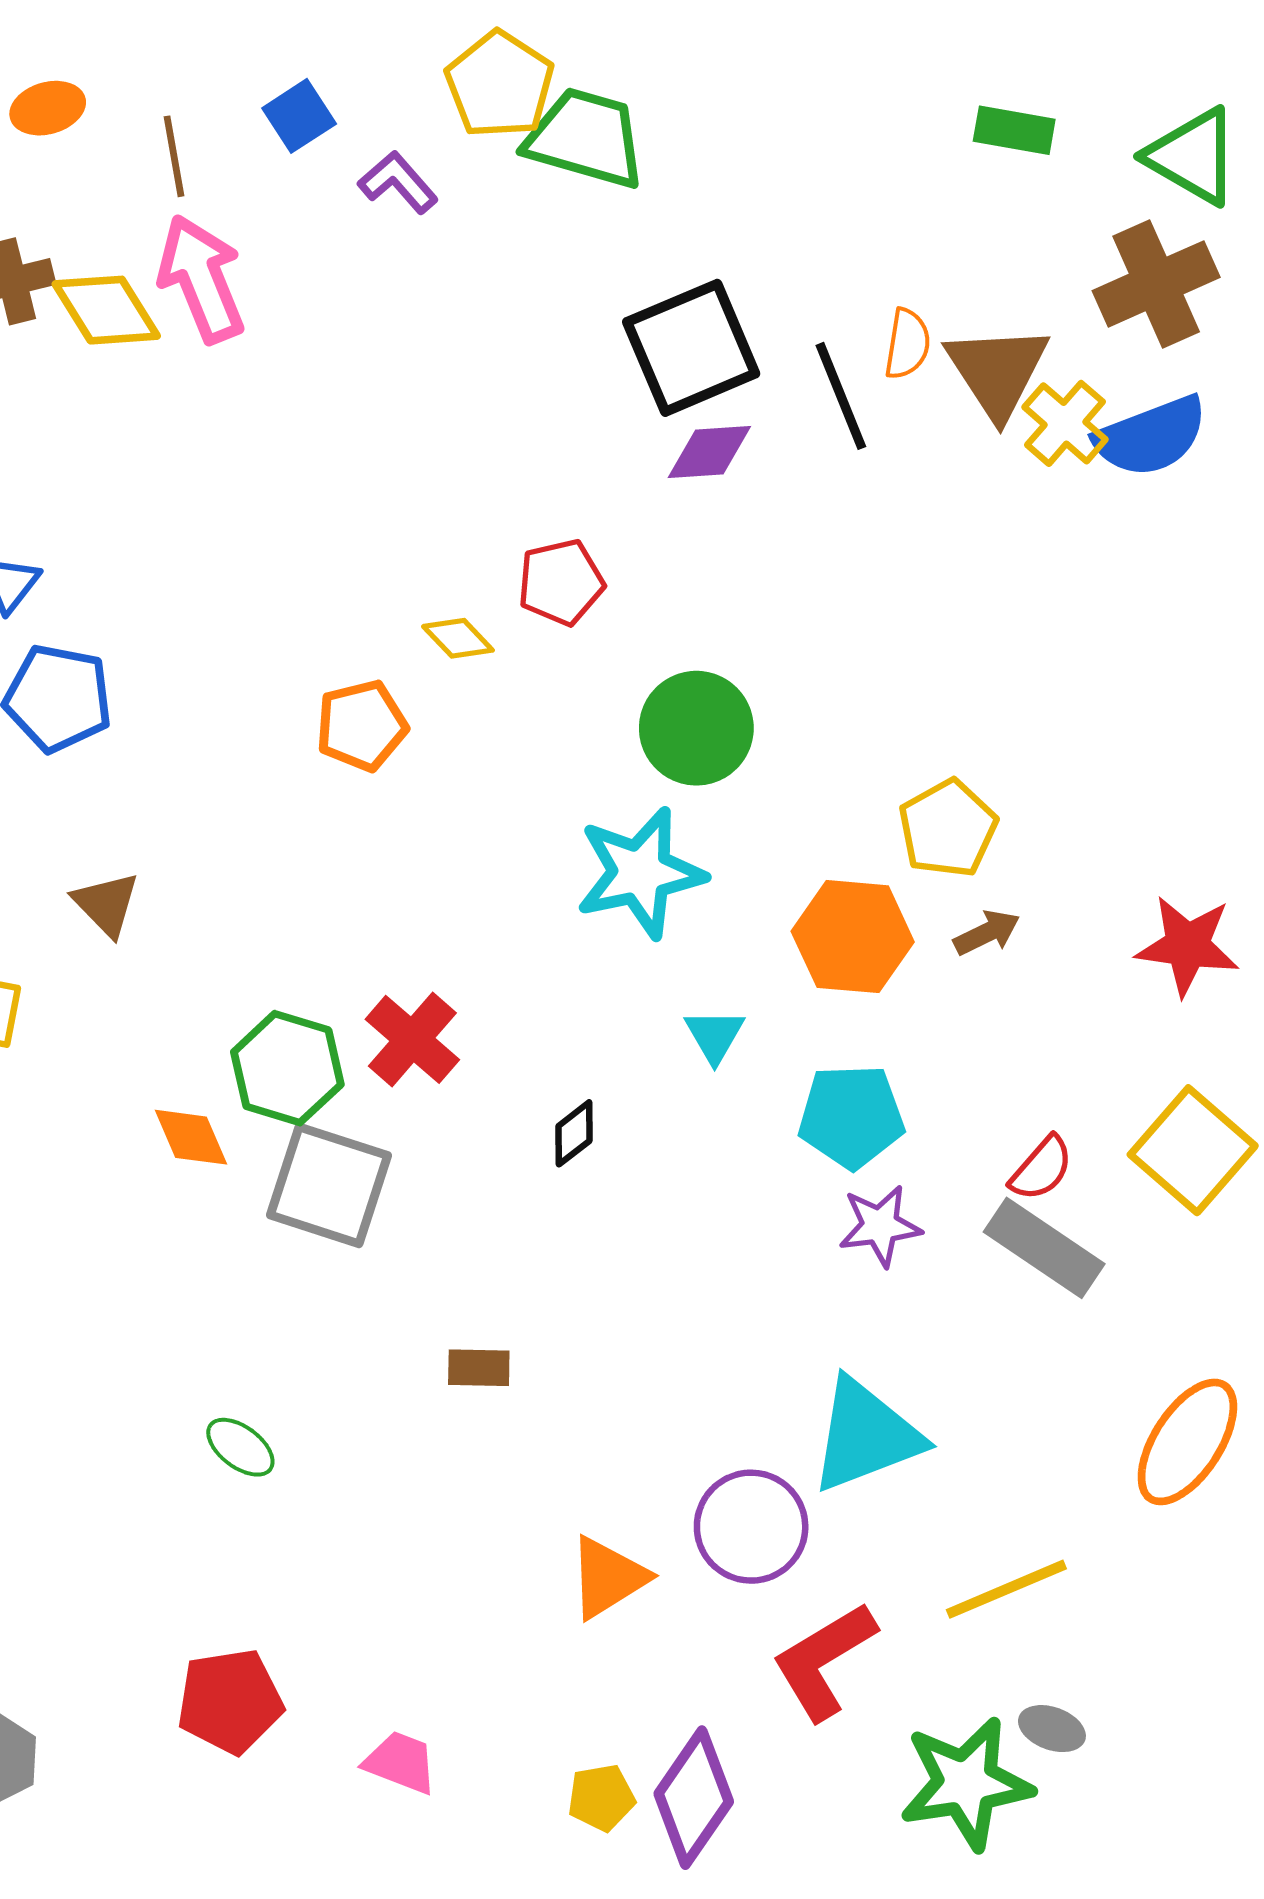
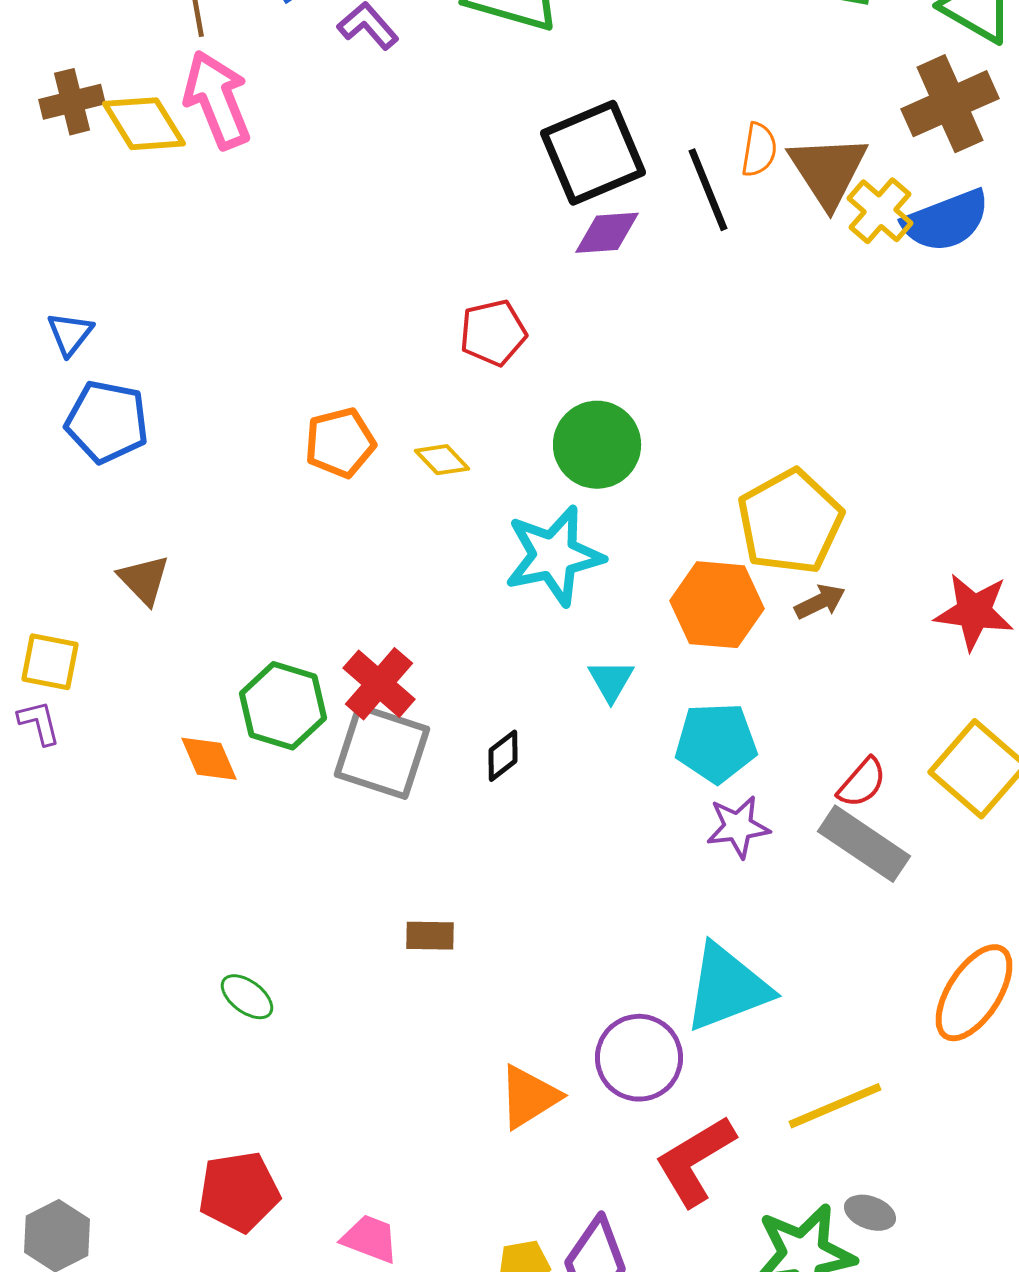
yellow diamond: (458, 638) -> (442, 460), moved
yellow pentagon: (948, 828) -> (790, 522), size x1.4
gray square: (329, 1185) -> (382, 752), moved

